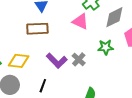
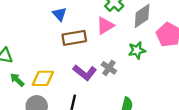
pink triangle: (80, 21) -> (105, 26), turned -48
brown rectangle: (37, 29) -> (74, 38), moved

